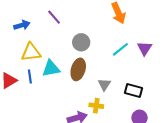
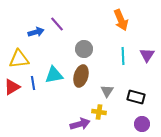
blue arrow: (22, 25) -> (36, 32), moved
cyan line: (120, 49) -> (123, 56), turned -54
yellow triangle: (31, 52) -> (19, 59), moved

